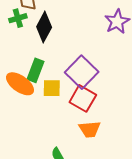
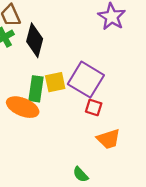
yellow square: (52, 88) -> (55, 82), moved
red square: (83, 98) -> (94, 107), size x0.6

